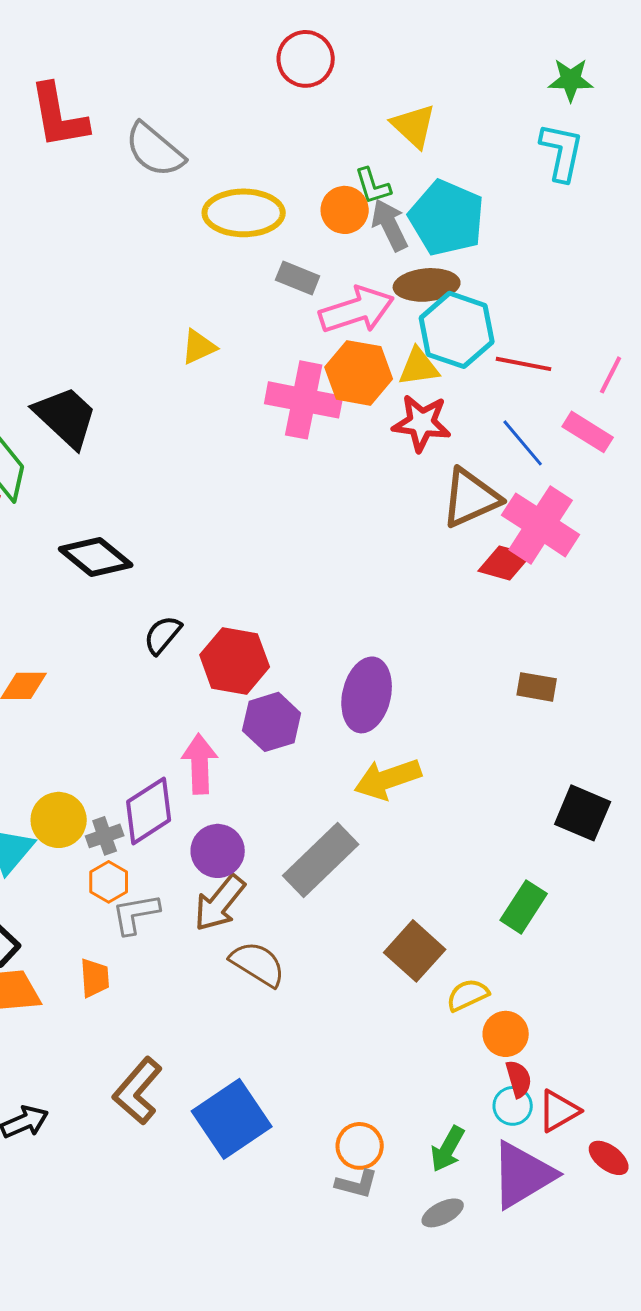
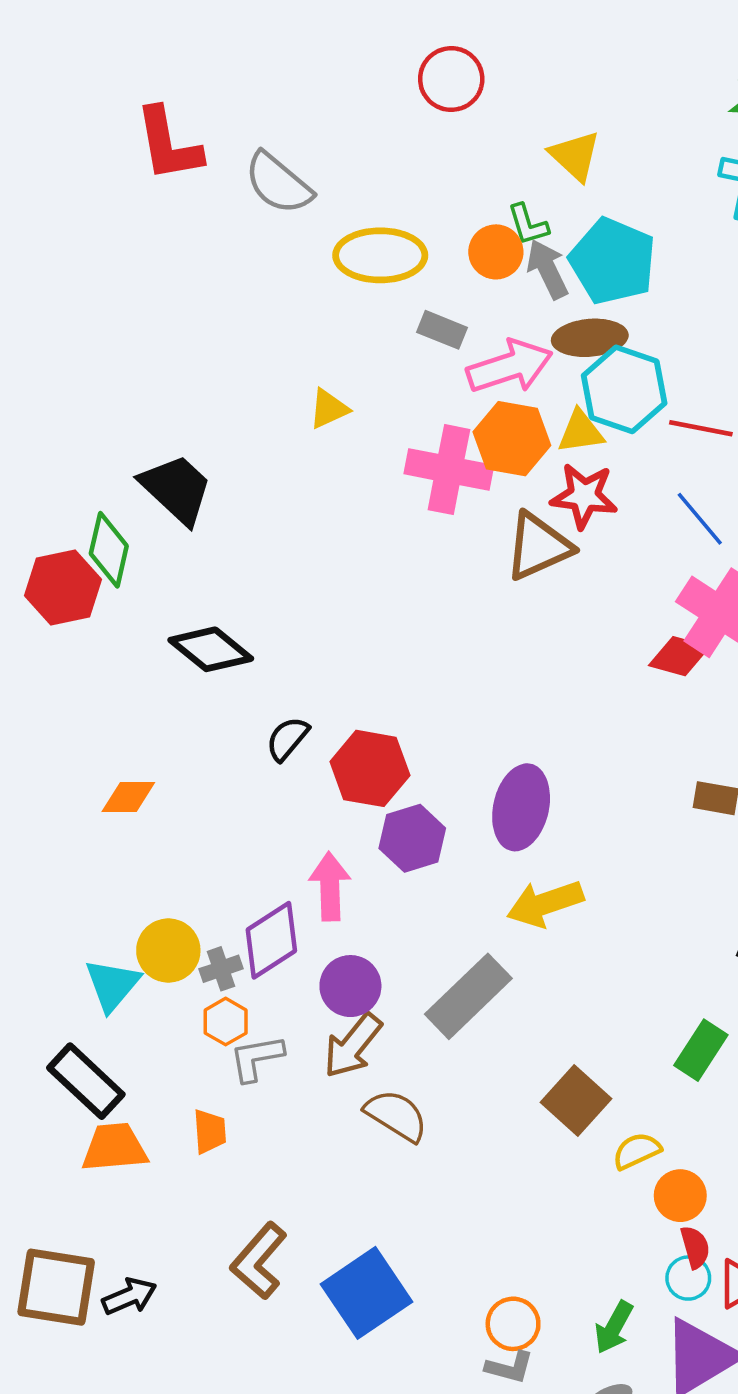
brown triangle: (471, 498) -> (538, 546), moved

